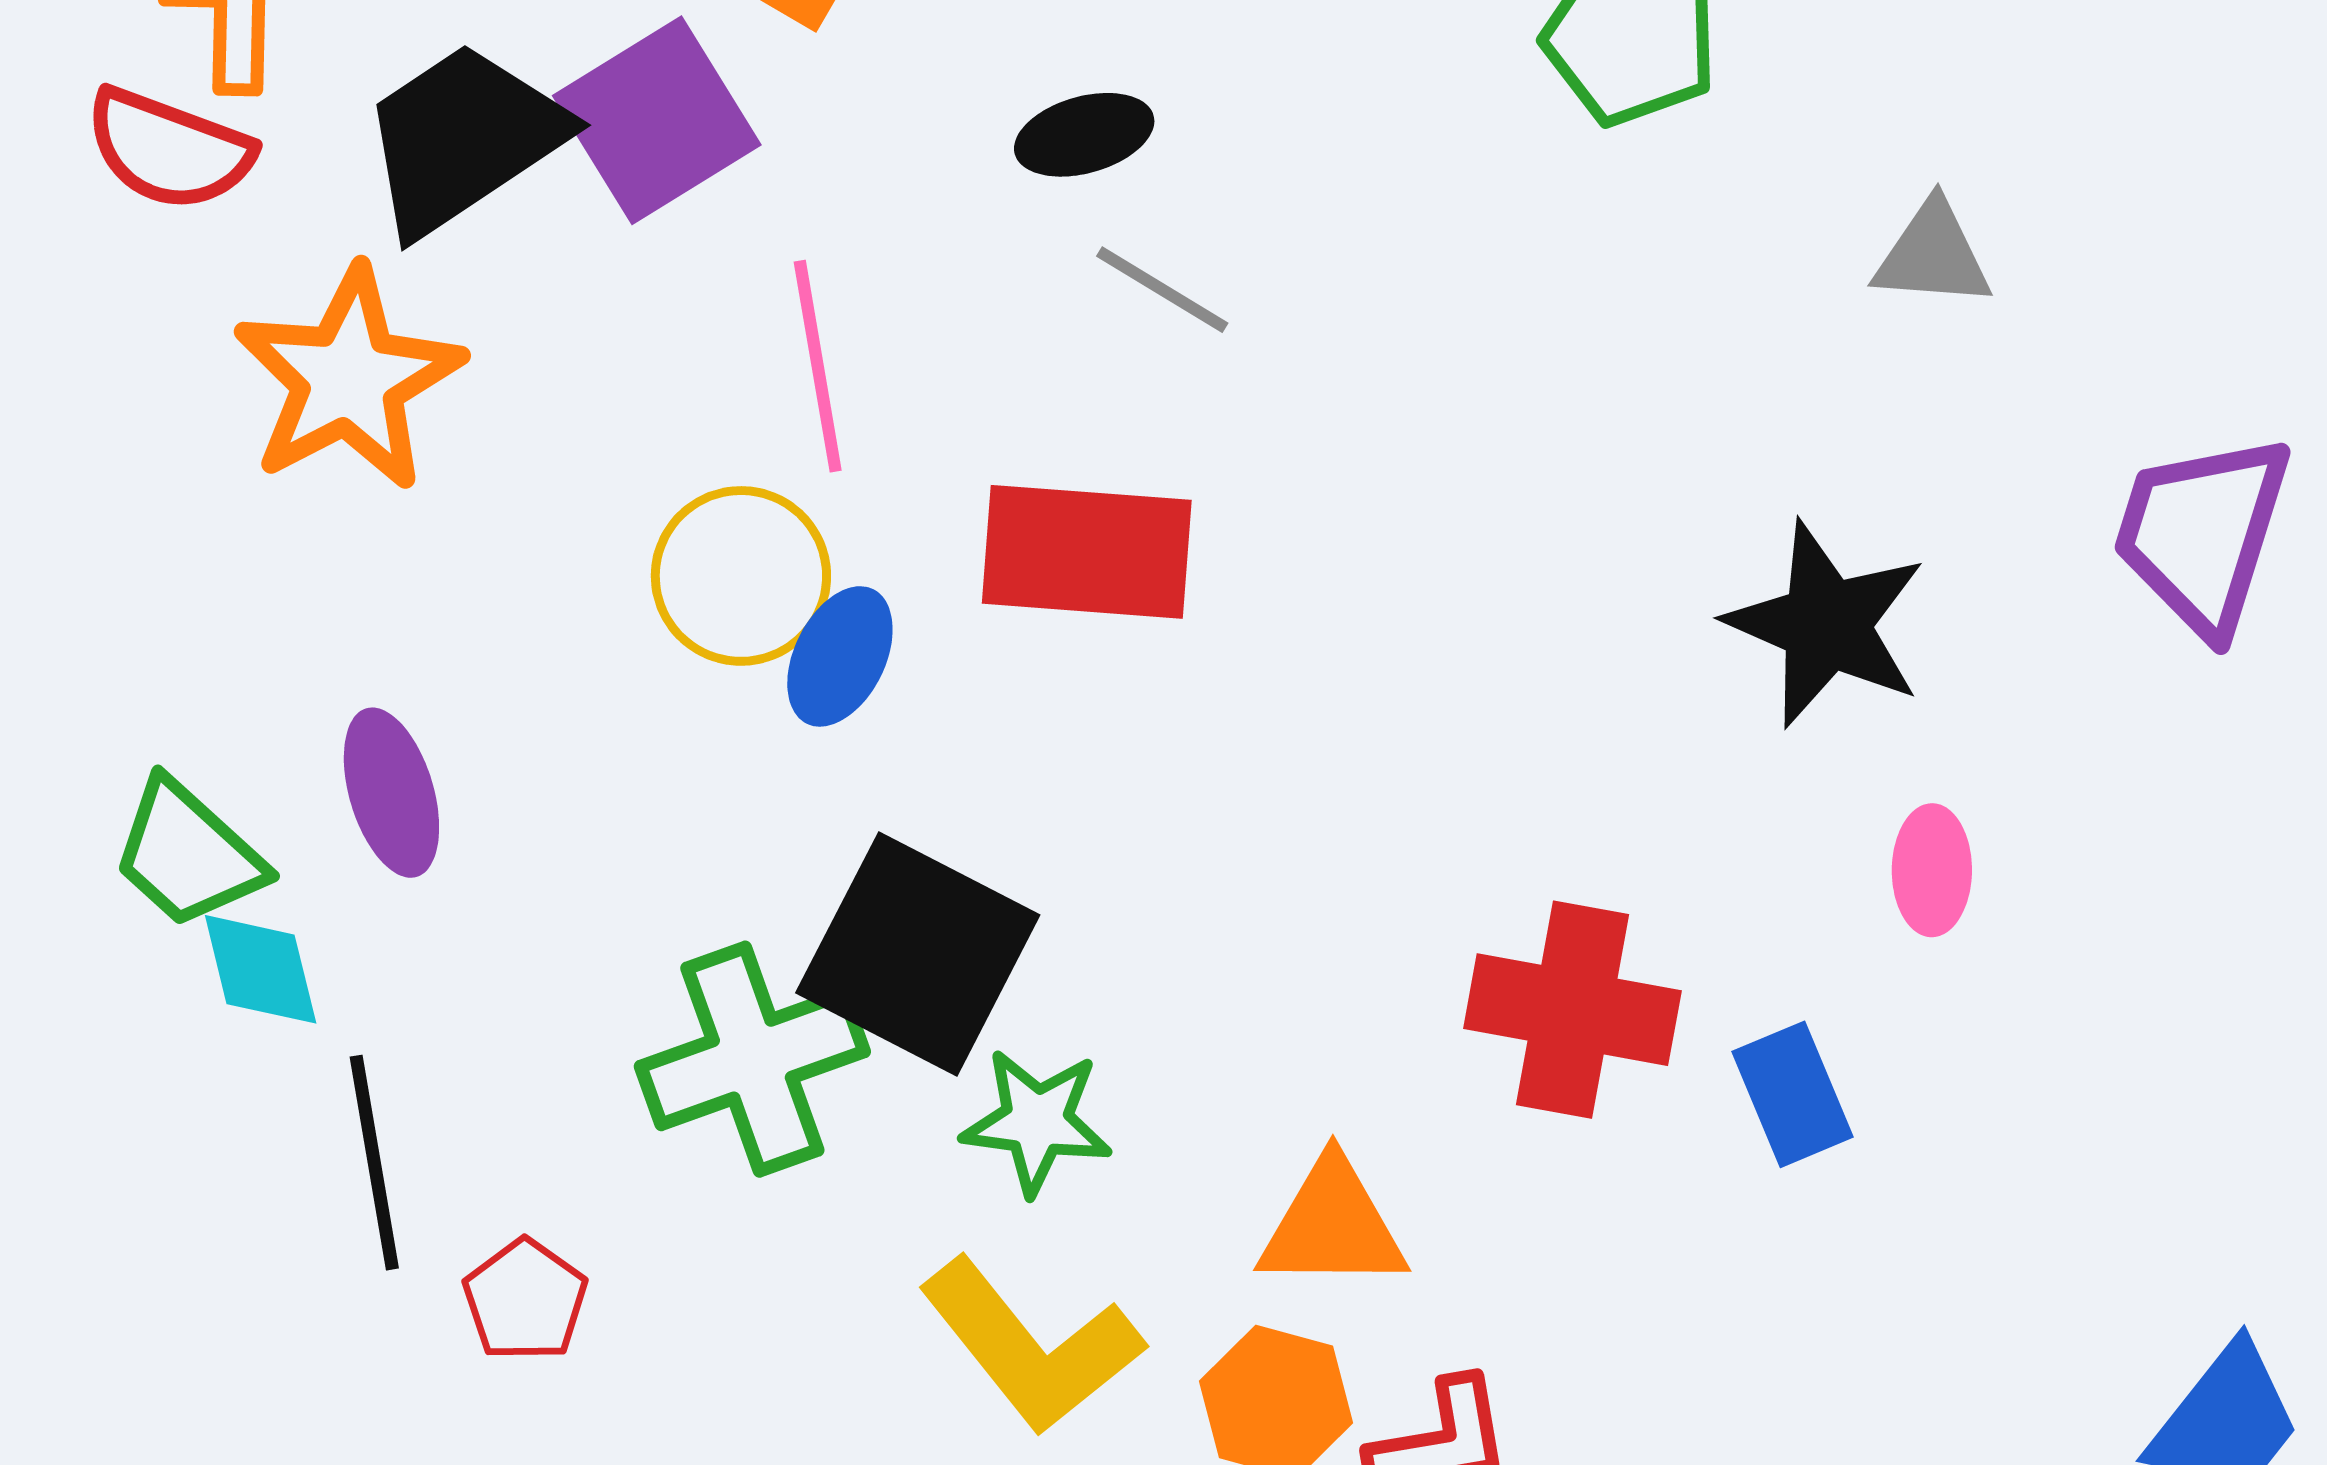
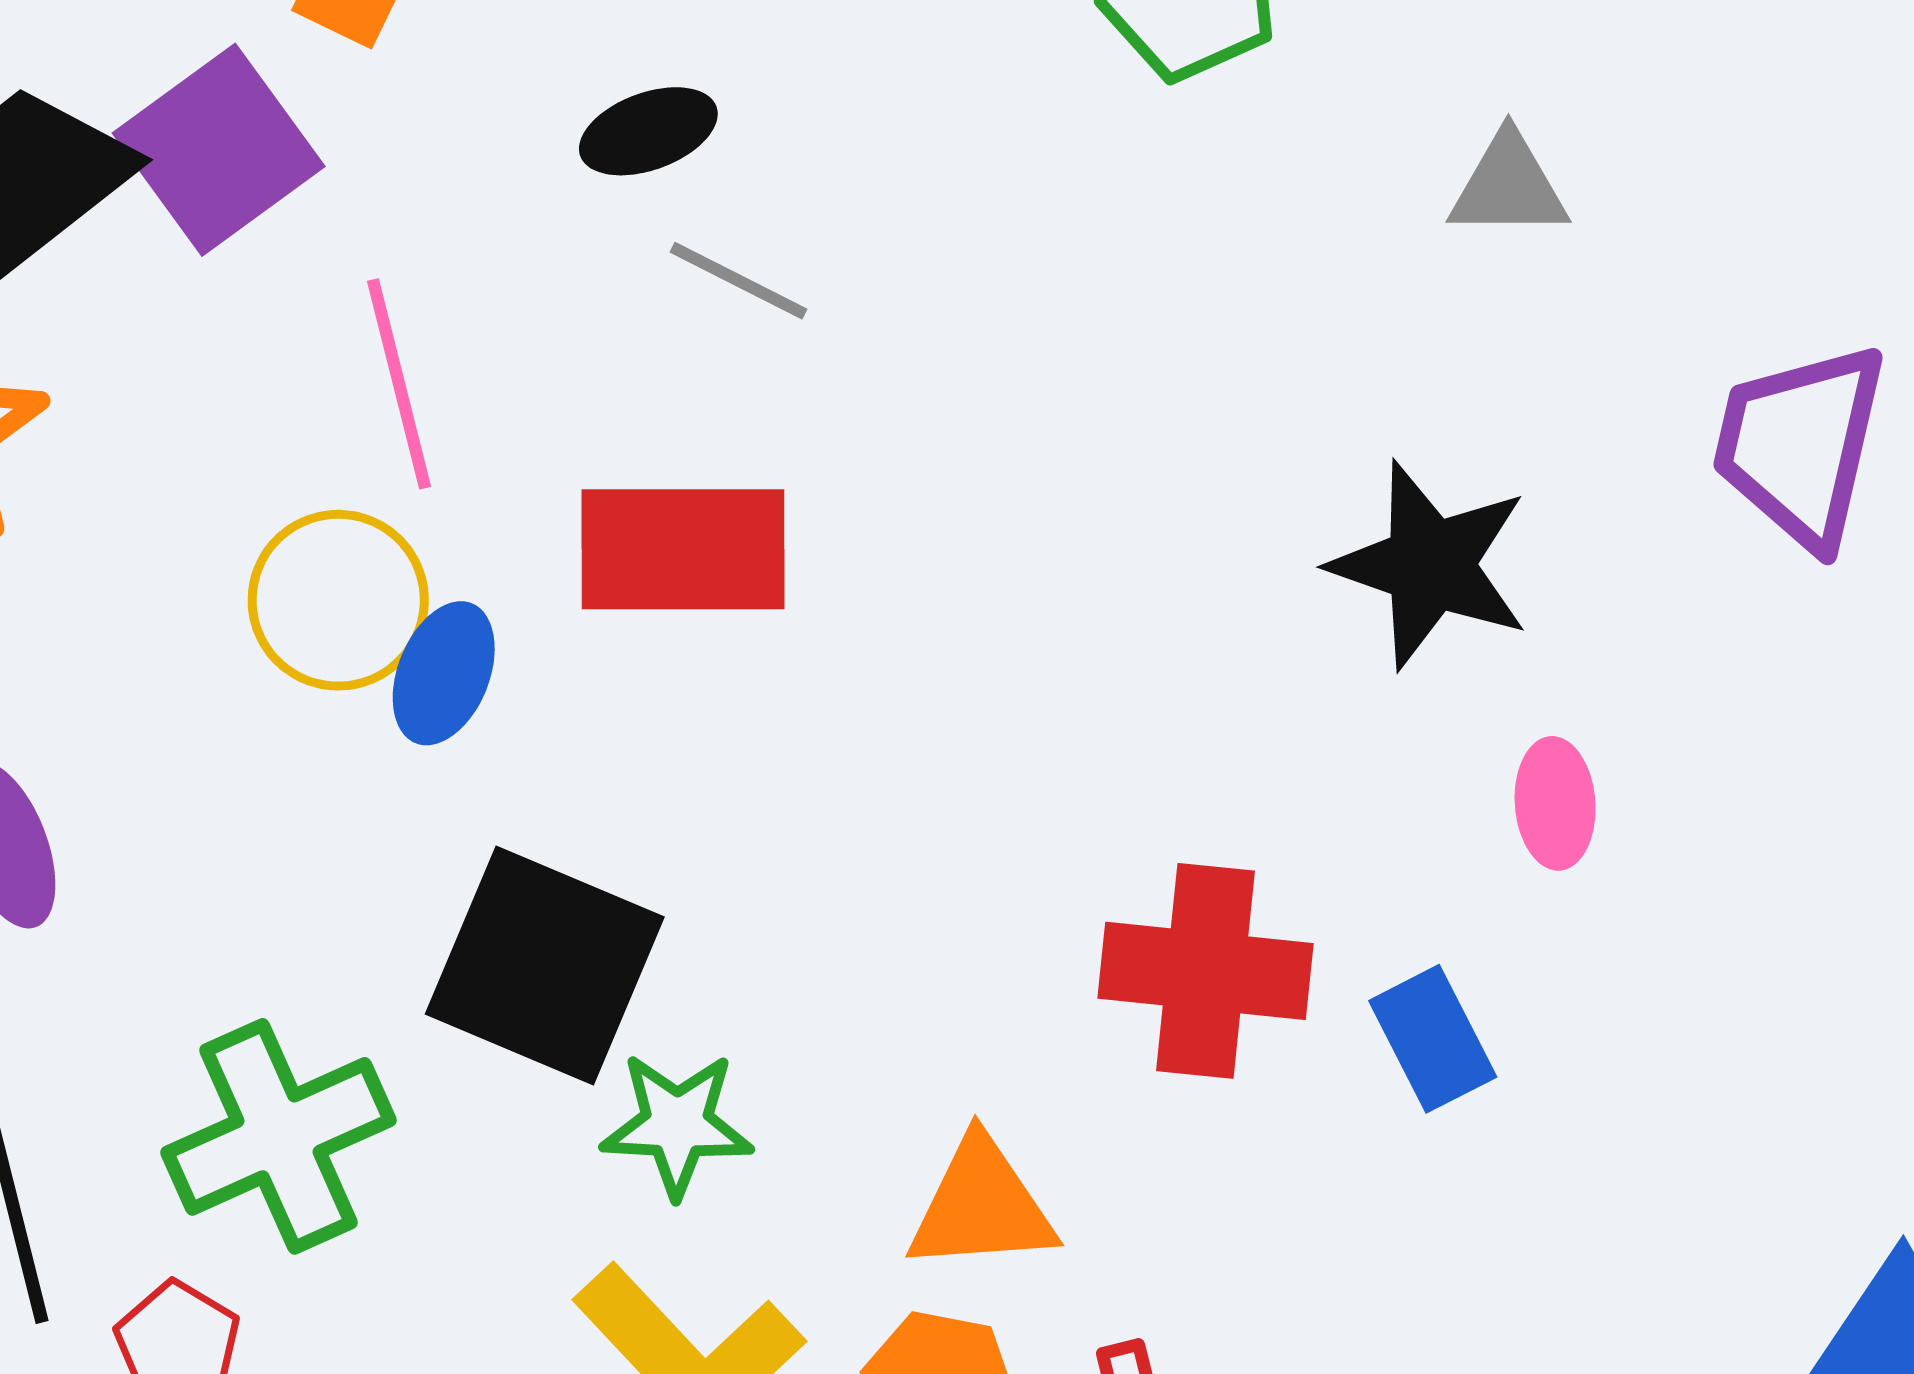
green cross: (752, 1059) -> (279, 1136), moved

